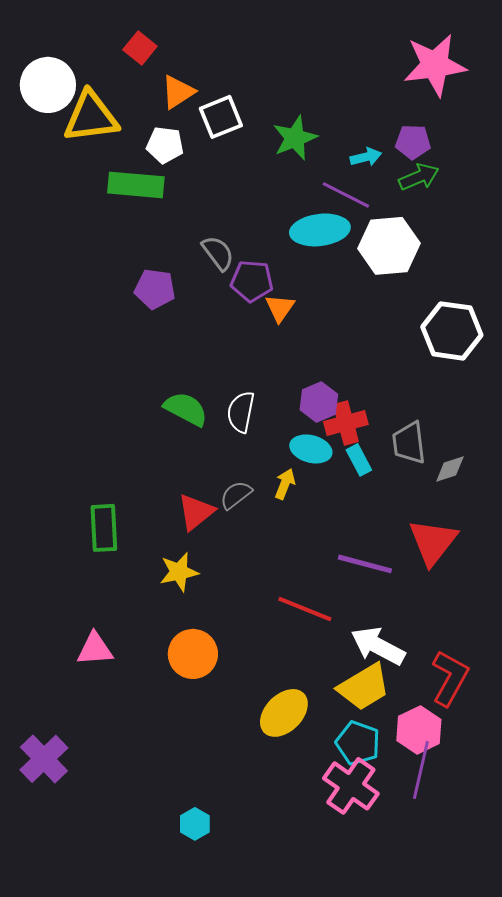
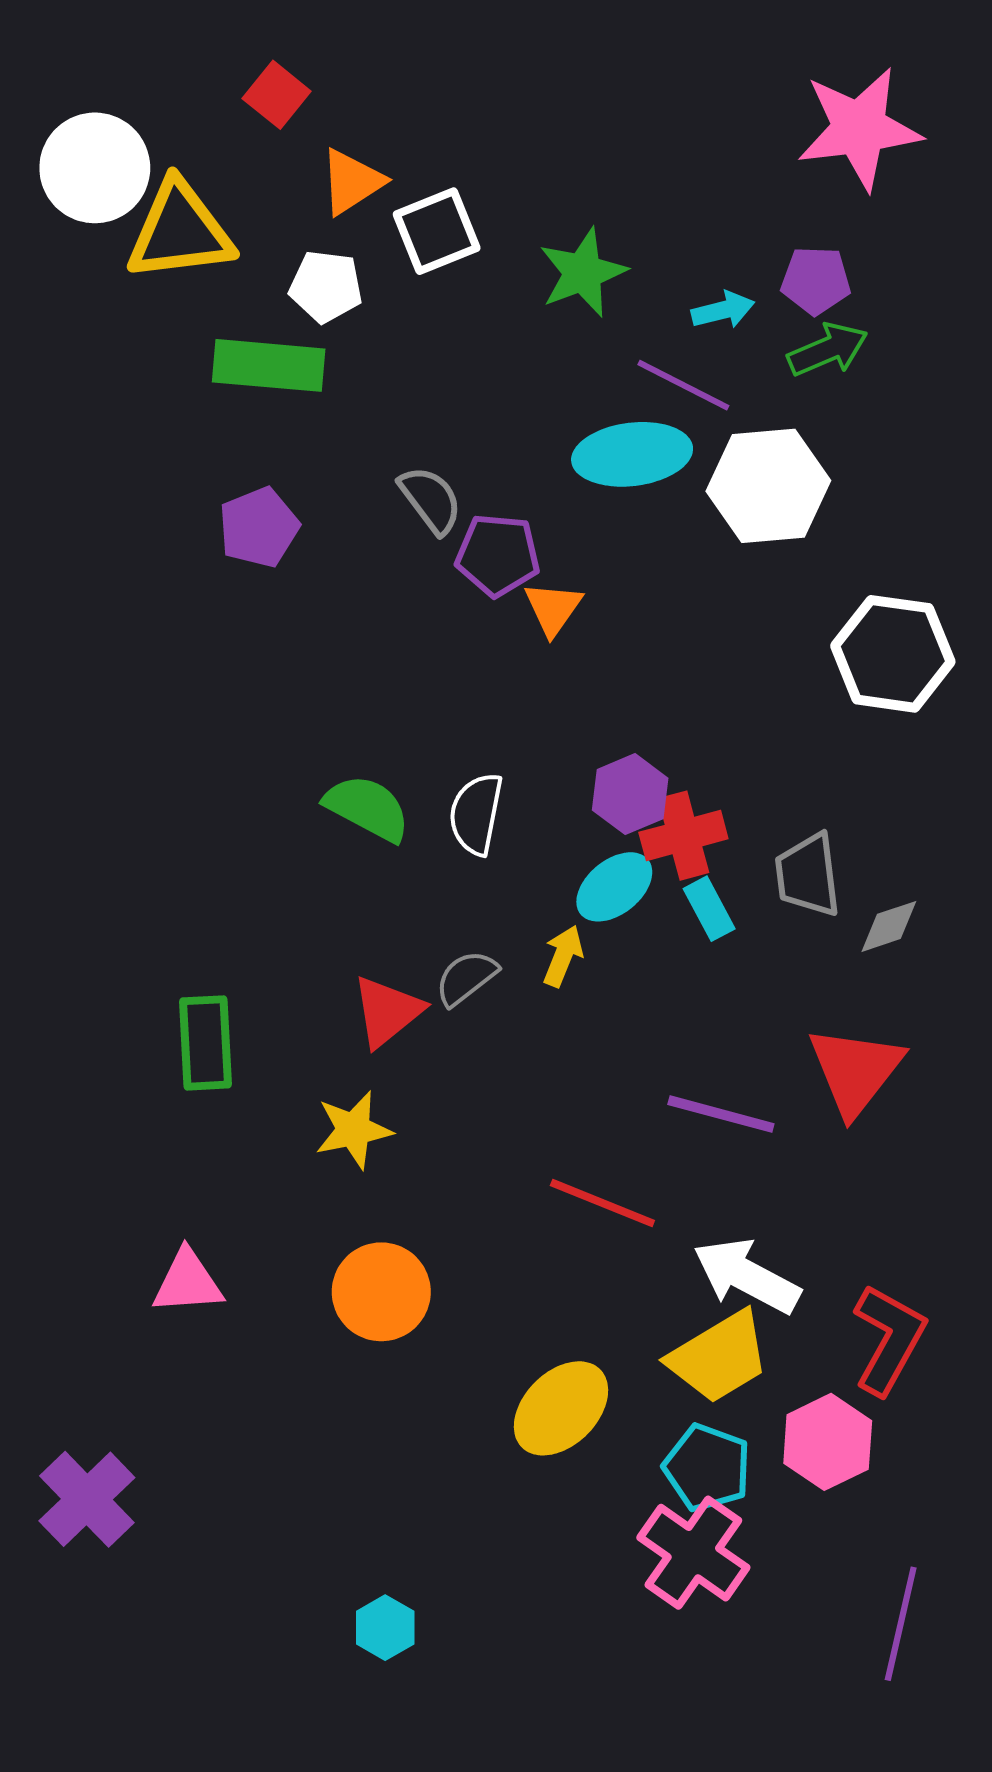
purple pentagon: (155, 289) -> (259, 527), moved, turned -30
cyan ellipse: (311, 449) -> (614, 887), turned -54
purple line: (421, 770) -> (901, 1624), moved

